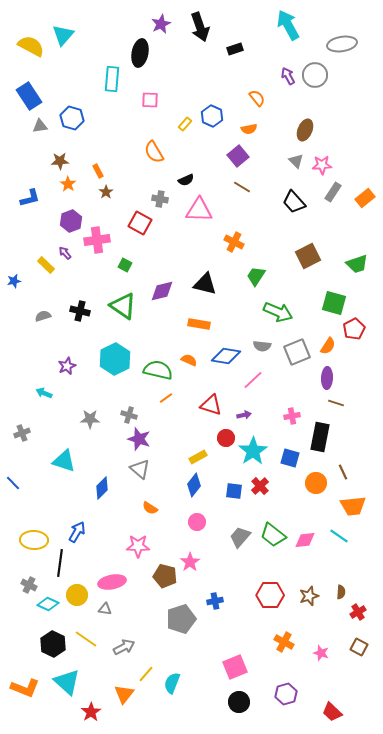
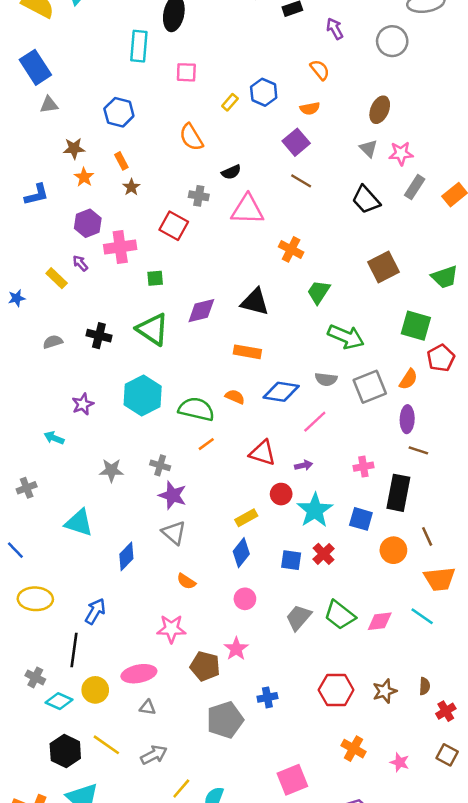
purple arrow: (288, 76) -> (335, 29), moved
blue hexagon: (72, 118) -> (119, 112), moved
green square: (125, 265) -> (155, 278), turned -32
yellow ellipse: (34, 540) -> (35, 599), moved
gray triangle: (105, 609) -> (148, 707), moved

